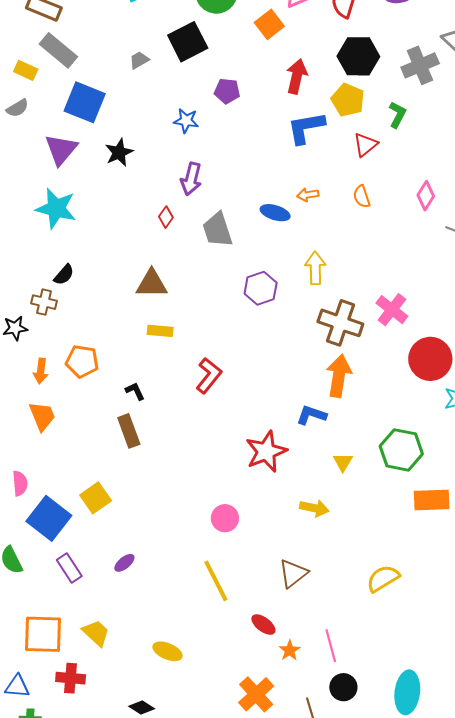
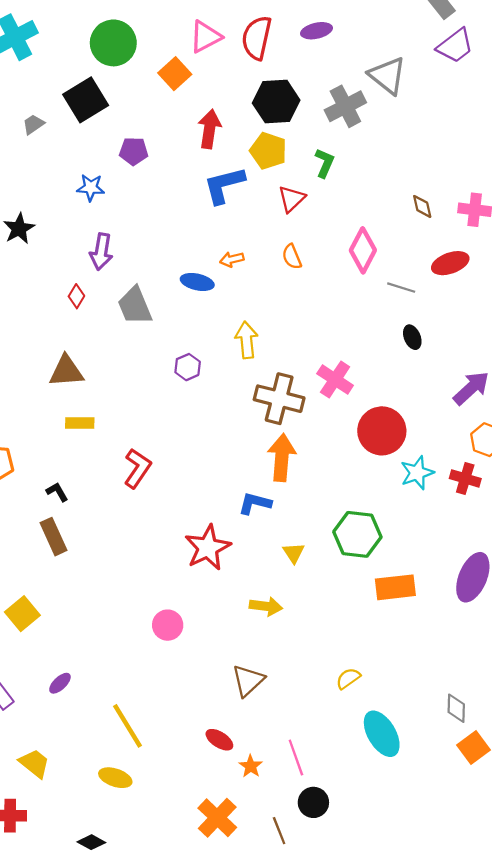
pink diamond: (426, 196) -> (363, 250), size x1.4
purple hexagon: (261, 288) -> (188, 367), size x0.7
yellow semicircle: (383, 578) -> (348, 678), size x0.7
yellow line: (216, 581) -> (128, 726), moved
cyan ellipse: (407, 692) -> (382, 734), moved, turned -33

